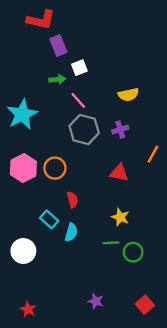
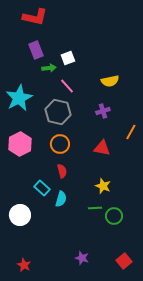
purple rectangle: (58, 45) -> (36, 50), moved
gray hexagon: (84, 130) -> (58, 112), moved
orange circle: (55, 168) -> (60, 144), moved

